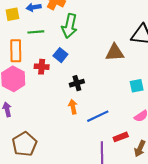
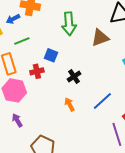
green arrow: (70, 26) -> (69, 24), moved
orange arrow: (73, 107) -> (70, 104), moved

